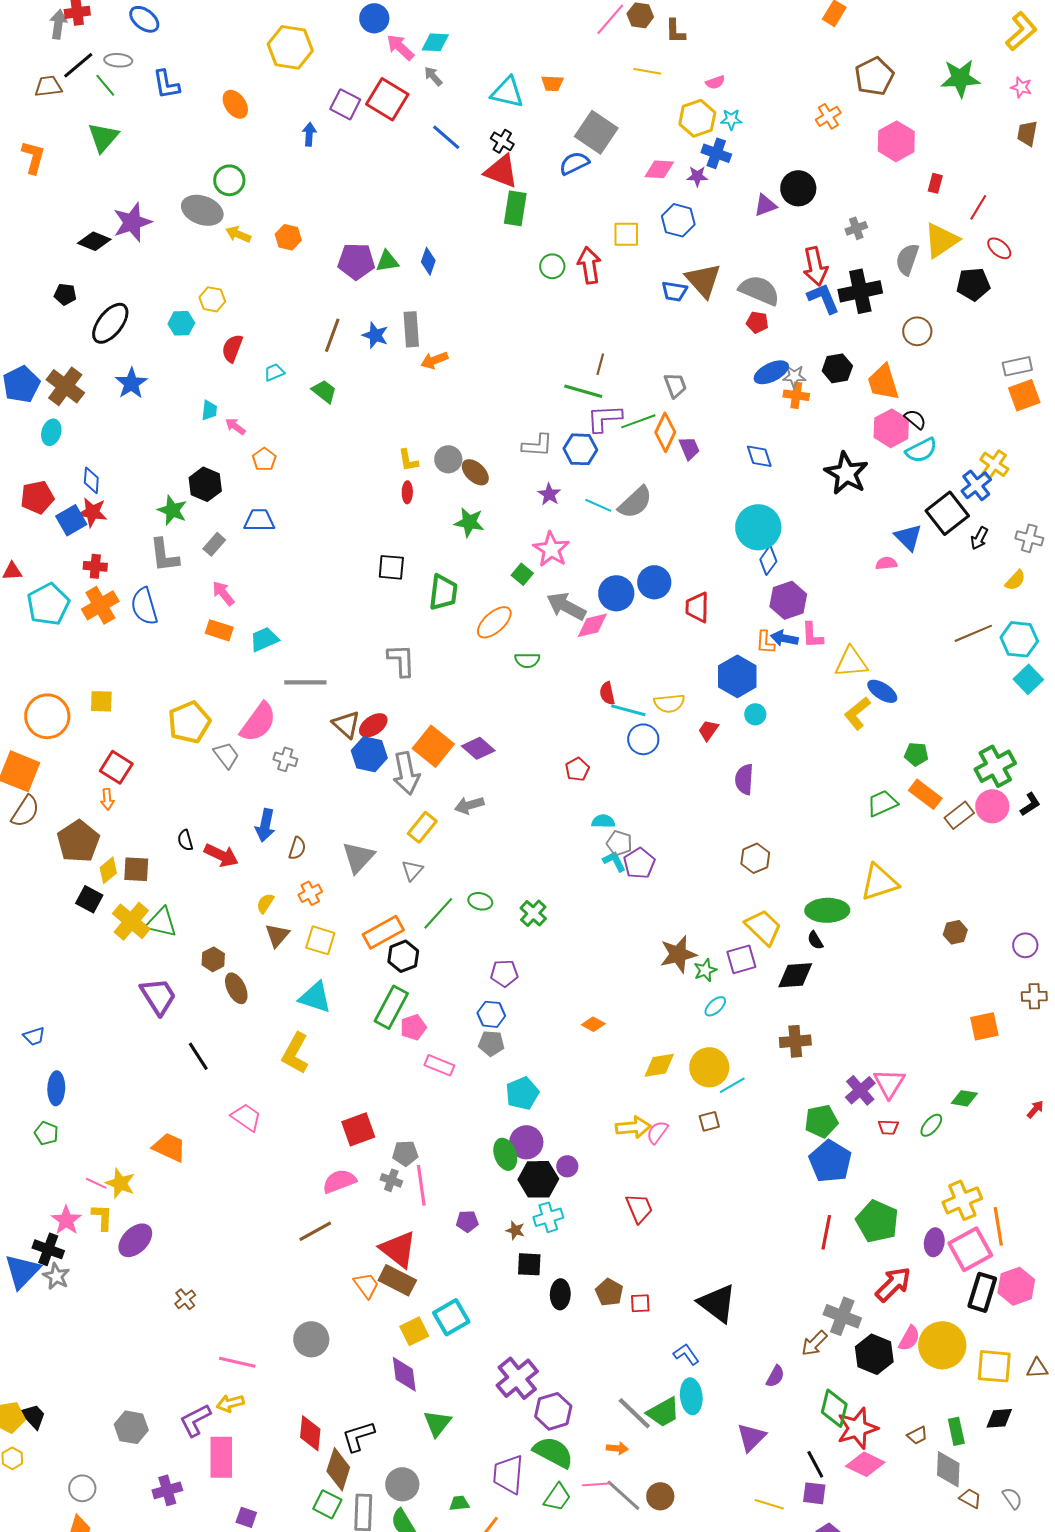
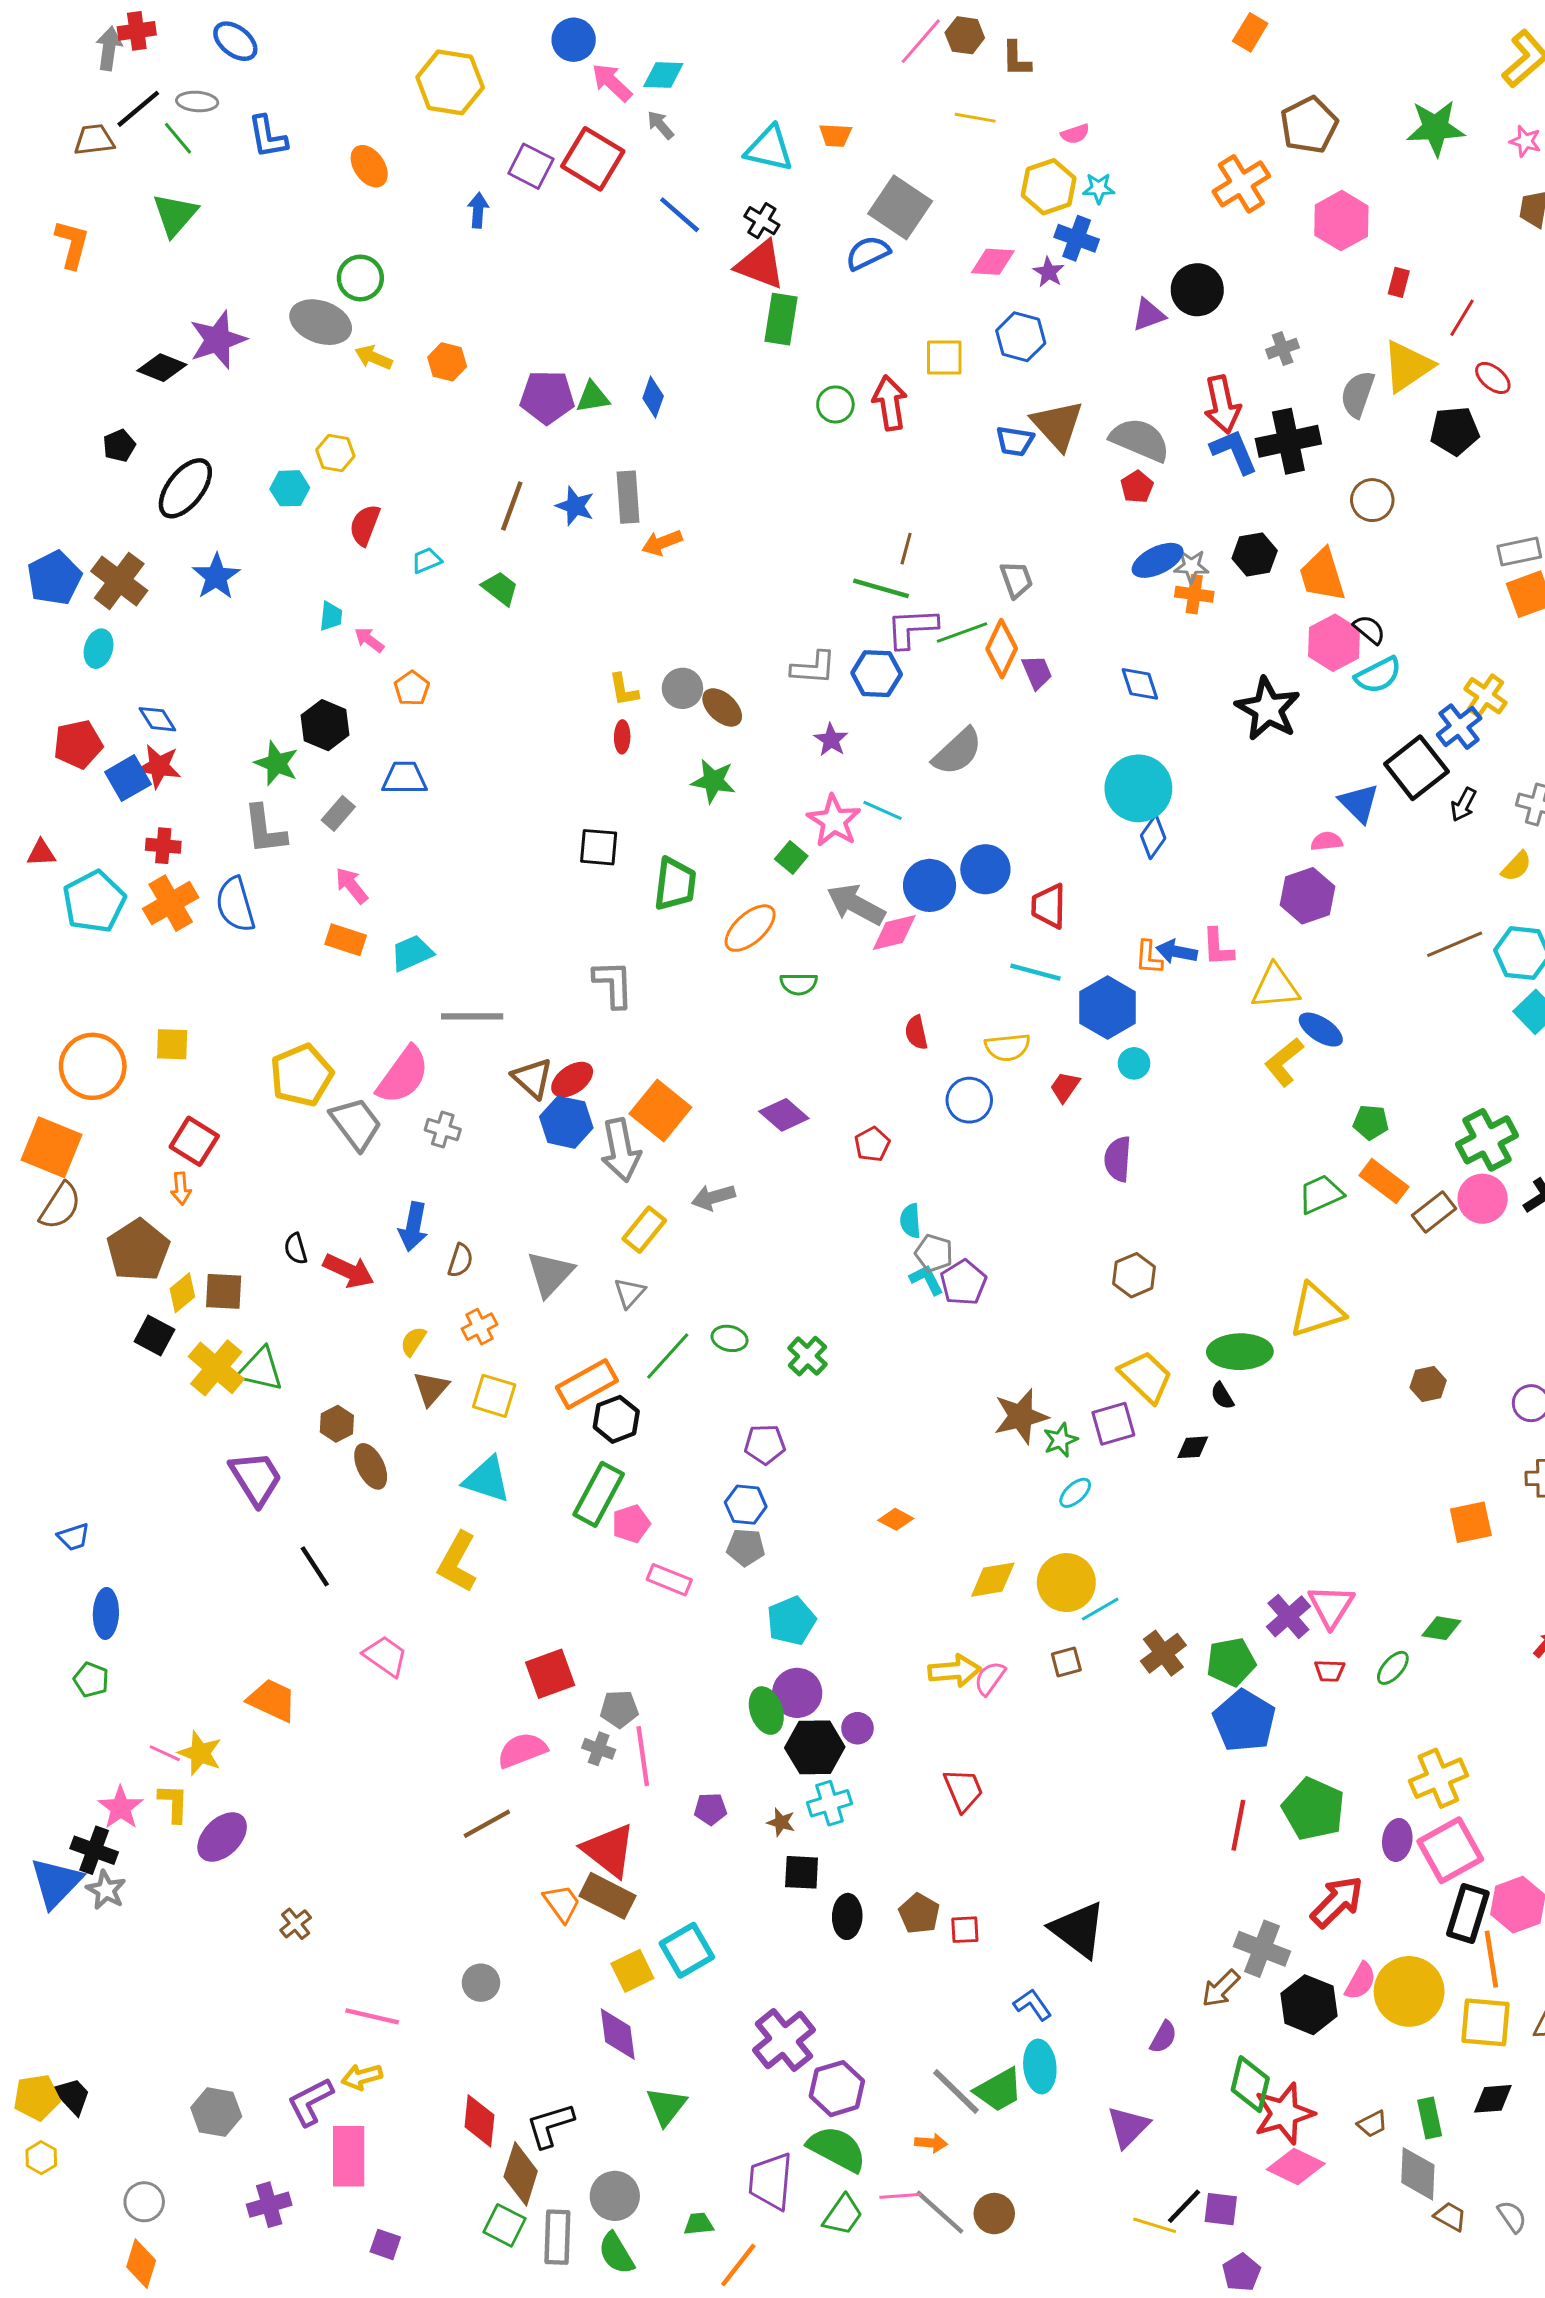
orange cross: (828, 116) -> (1241, 184), size x1.5
purple star: (697, 176) -> (1049, 272), turned 30
black pentagon: (65, 294) -> (119, 446), turned -30
red pentagon: (757, 322) -> (1137, 487), turned 30
blue diamond: (91, 480) -> (157, 719), turned -36
cyan line: (598, 505) -> (882, 810), moved
purple hexagon: (788, 600) -> (1308, 896), moved
cyan line: (628, 710) -> (1035, 972), moved
purple diamond: (478, 748) -> (784, 1115), moved
gray trapezoid: (226, 755) -> (356, 1124), size x1.4
cyan semicircle: (603, 821) -> (910, 1221), turned -95
black diamond: (795, 975) -> (1193, 1447), size x0.6
brown cross: (795, 1041) -> (1163, 1653), moved, turned -32
orange line: (998, 1226) -> (1491, 1959), moved
gray circle: (311, 1339) -> (481, 1983), size x0.7
black line: (815, 1464) -> (1184, 2206), moved, turned 72

